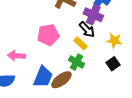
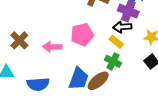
black arrow: (87, 30) -> (122, 27), turned 132
pink arrow: (16, 56) -> (52, 47), moved

